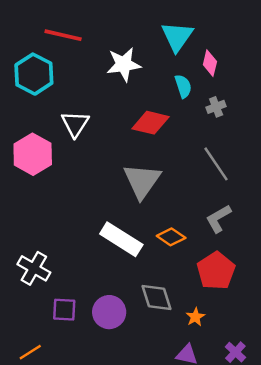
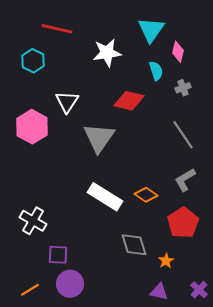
cyan hexagon: (34, 74) -> (33, 61), size x0.7
gray triangle: (142, 181) -> (99, 138), moved
purple circle: (109, 312) -> (70, 284), moved

